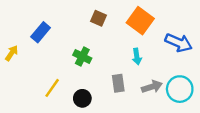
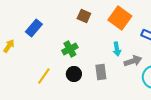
green cross: (82, 57) -> (70, 49), turned 35
gray arrow: (152, 87) -> (133, 61), moved
black circle: (82, 98) -> (74, 74), moved

